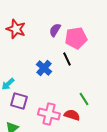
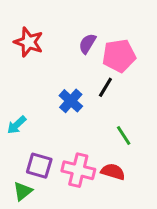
black line: (67, 59) -> (105, 87), turned 56
green line: (84, 99) -> (124, 135), moved
purple square: (19, 101) -> (39, 166), moved

